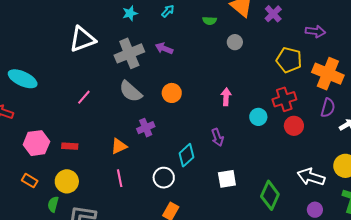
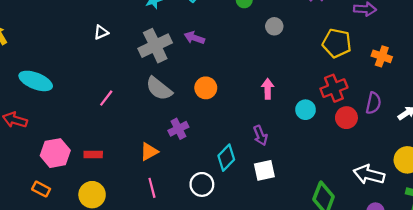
white triangle: (82, 39) -> (101, 32), size x0.5
orange cross: (328, 74) -> (382, 56), size x0.6
purple semicircle: (328, 108) -> (373, 103), moved
white square: (227, 179) -> (264, 170), moved
orange rectangle: (30, 181) -> (41, 189), moved

